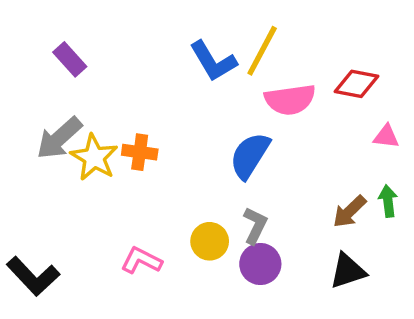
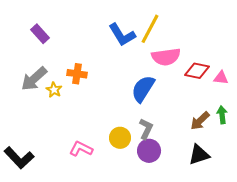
red diamond: (356, 84) -> (197, 71), moved
orange cross: (140, 152) -> (77, 74), moved
yellow star: (94, 157) -> (54, 90), size x0.6

